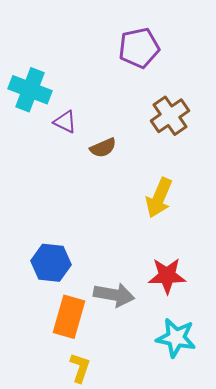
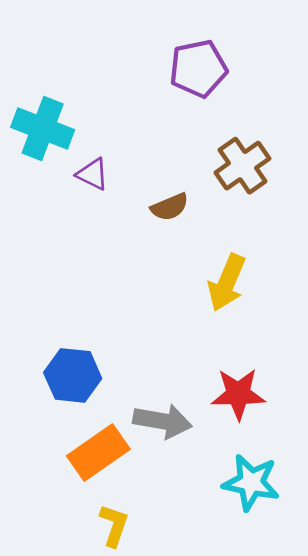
brown semicircle: (103, 148) -> (170, 207), moved
orange rectangle: (69, 317) -> (98, 453), turned 39

